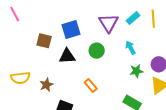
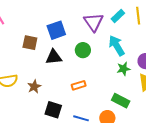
cyan arrow: (131, 48) -> (117, 46), size x1.5
orange rectangle: (91, 86) -> (79, 85), turned -64

